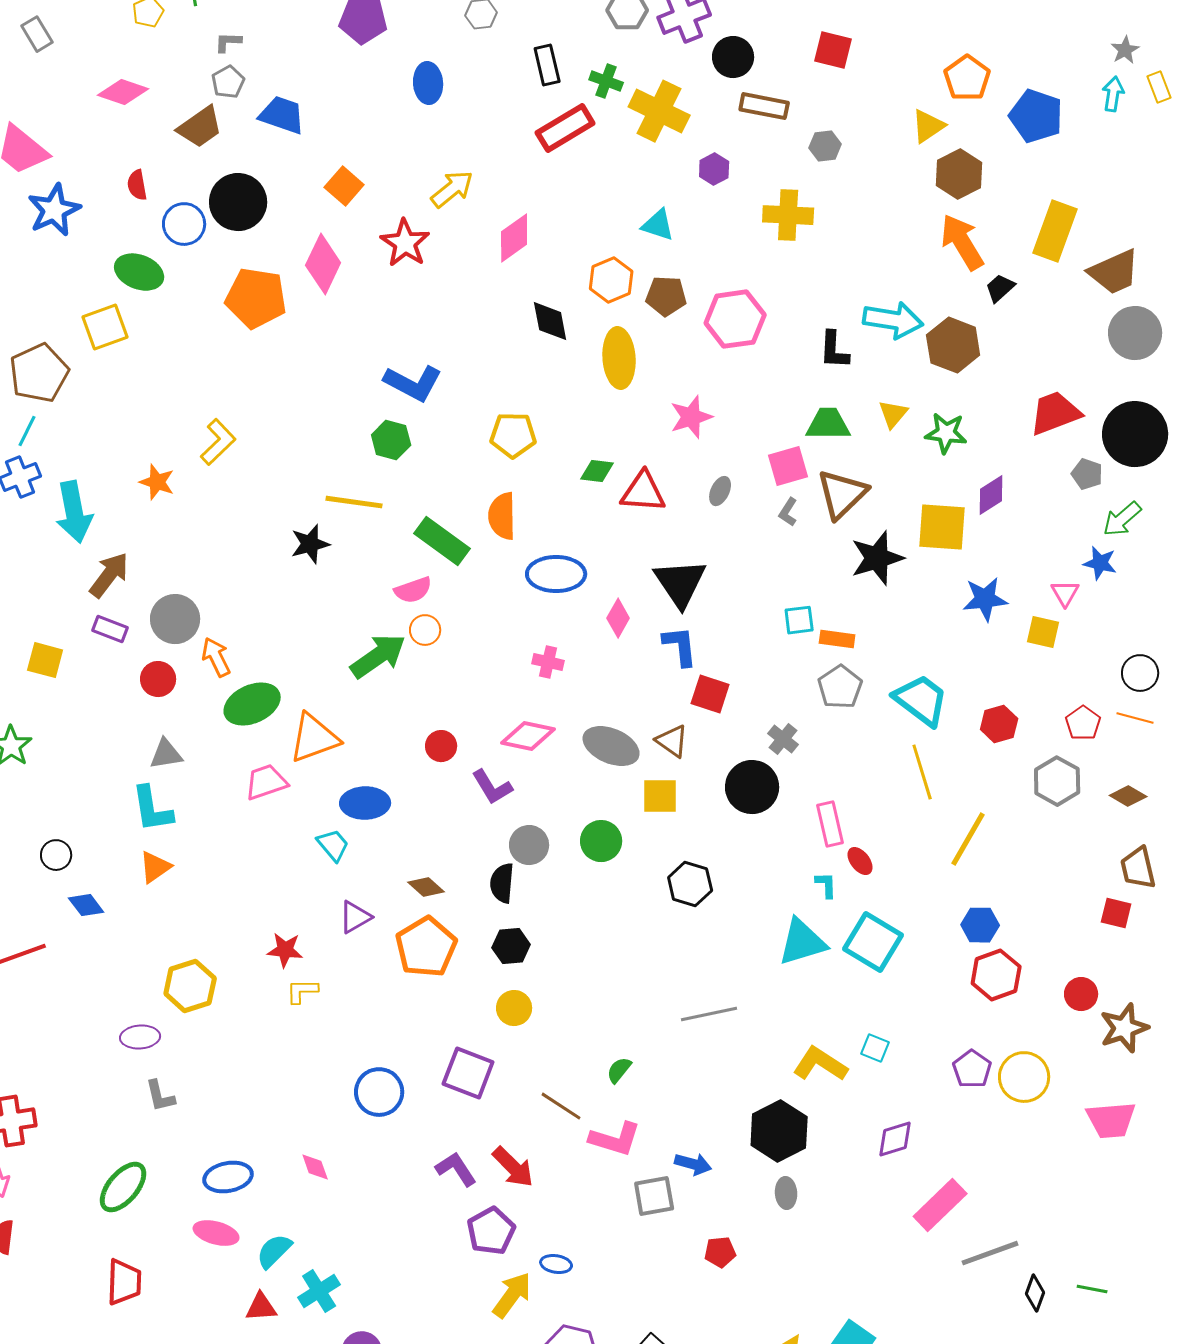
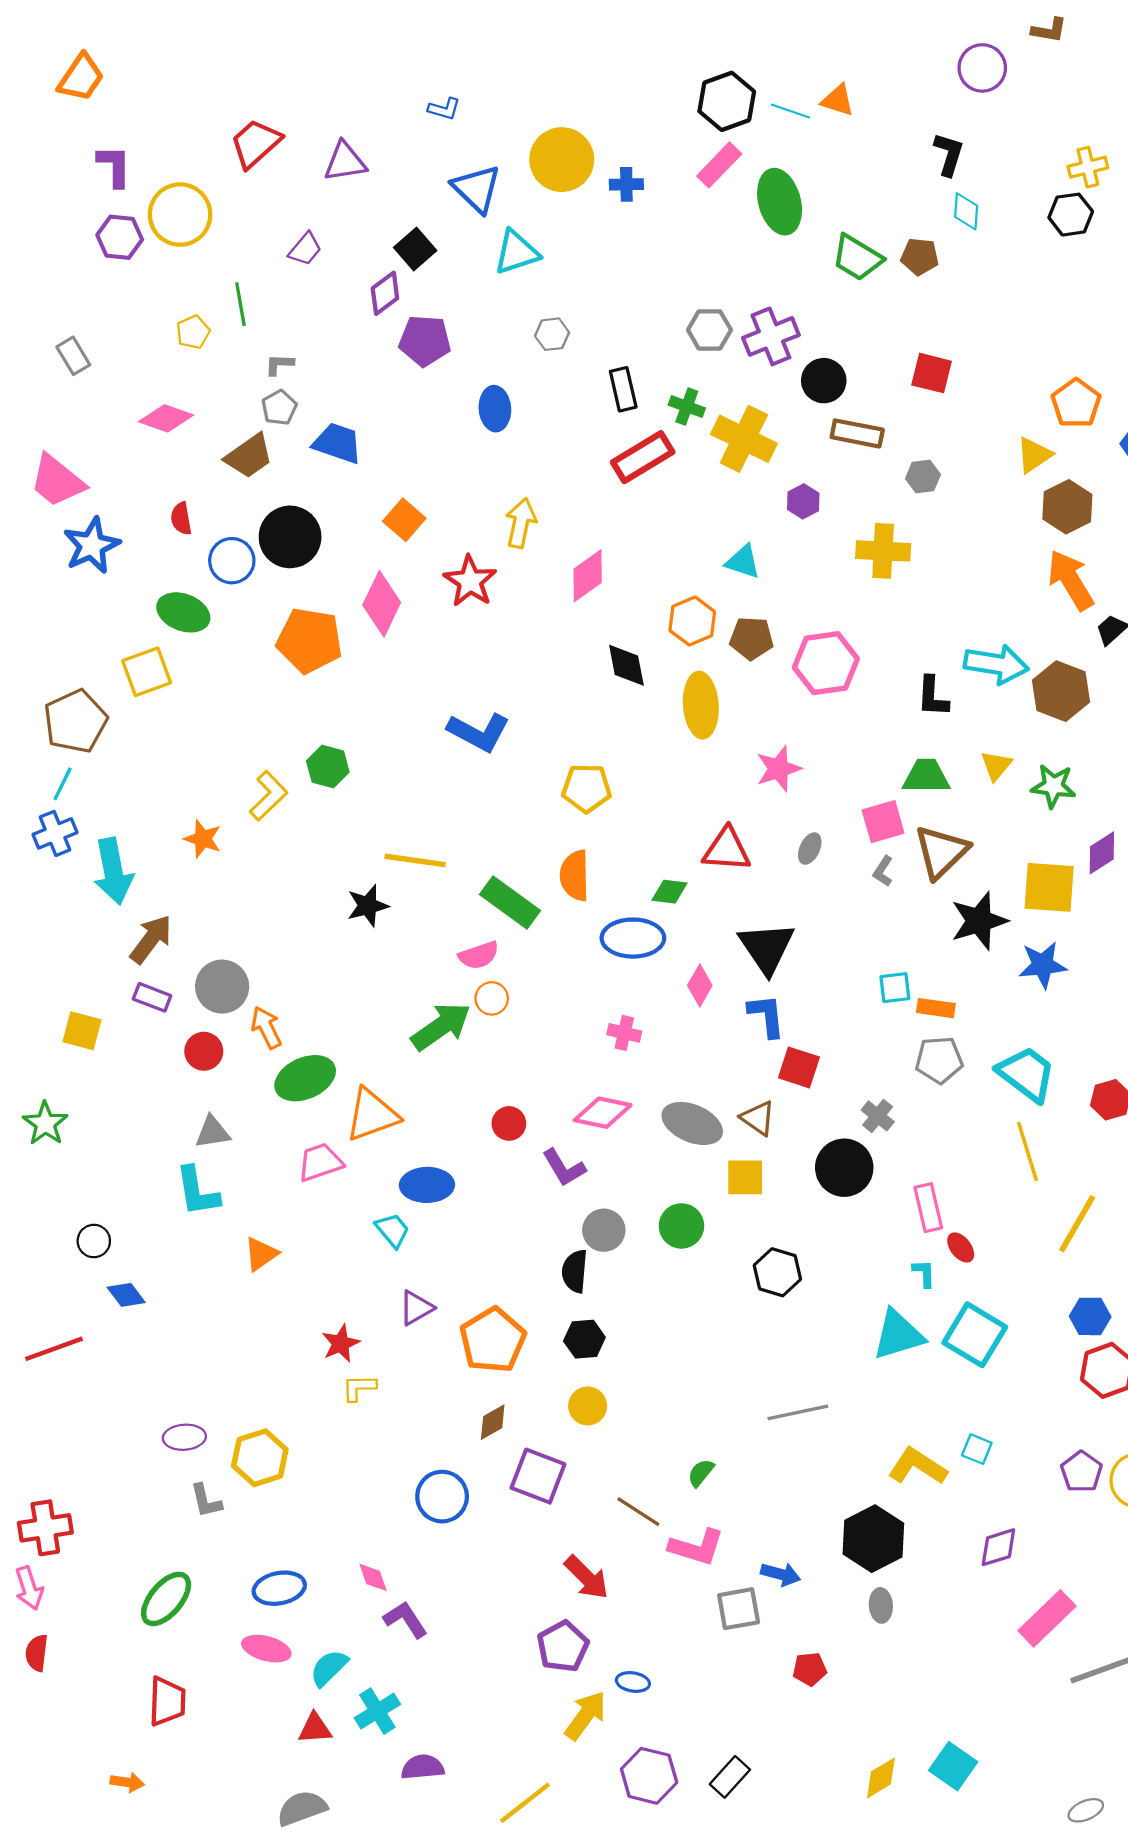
yellow arrow: (452, 189) -> (521, 523), turned -39
green hexagon: (391, 440) -> (328, 767), moved
green diamond: (597, 471) -> (670, 892), moved
blue star: (985, 599) -> (1043, 965), moved
gray pentagon: (840, 687) -> (939, 1060), turned 30
orange triangle: (155, 867) -> (261, 1254), moved
brown diamond: (426, 887) -> (493, 1422), moved, turned -72
red star: (285, 950) -> (341, 1343), turned -30
yellow hexagon: (190, 986) -> (260, 1458), moved
purple L-shape: (456, 1169) -> (405, 1619), moved

